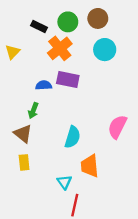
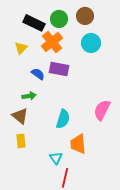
black rectangle: (39, 26) -> (34, 23), size x1.5
yellow triangle: (13, 52) -> (21, 48), moved
blue semicircle: (44, 85) -> (38, 74), turned 40
green arrow: (33, 111) -> (29, 96), turned -120

